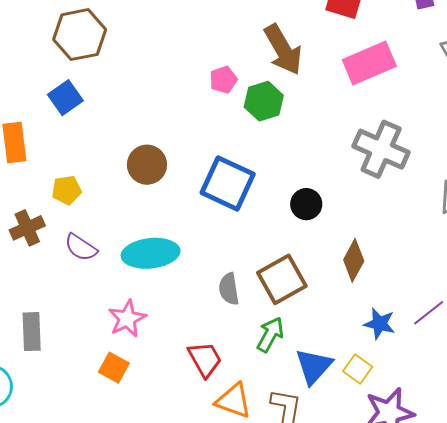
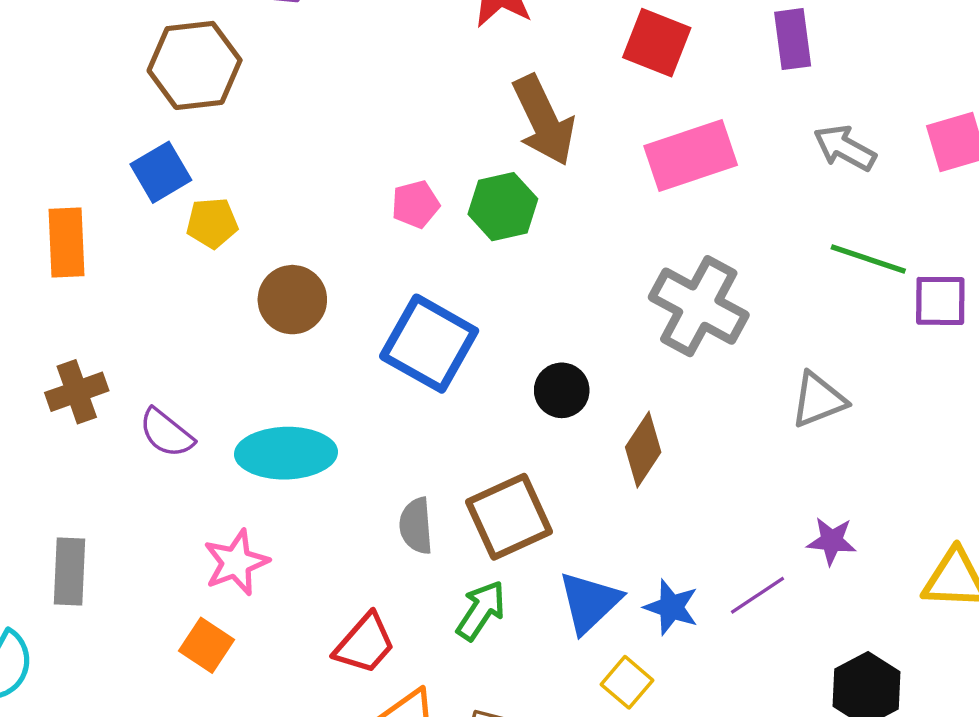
pink pentagon: (223, 80) -> (415, 204), moved
yellow pentagon: (67, 190) -> (212, 223), moved
brown diamond: (354, 260) -> (643, 450), moved
red trapezoid: (205, 359) -> (365, 644), turned 66
blue triangle: (314, 366) -> (589, 602), moved

